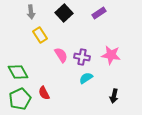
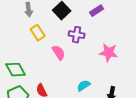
purple cross: (82, 57) -> (77, 35), moved
cyan semicircle: (86, 78) -> (84, 86), moved

